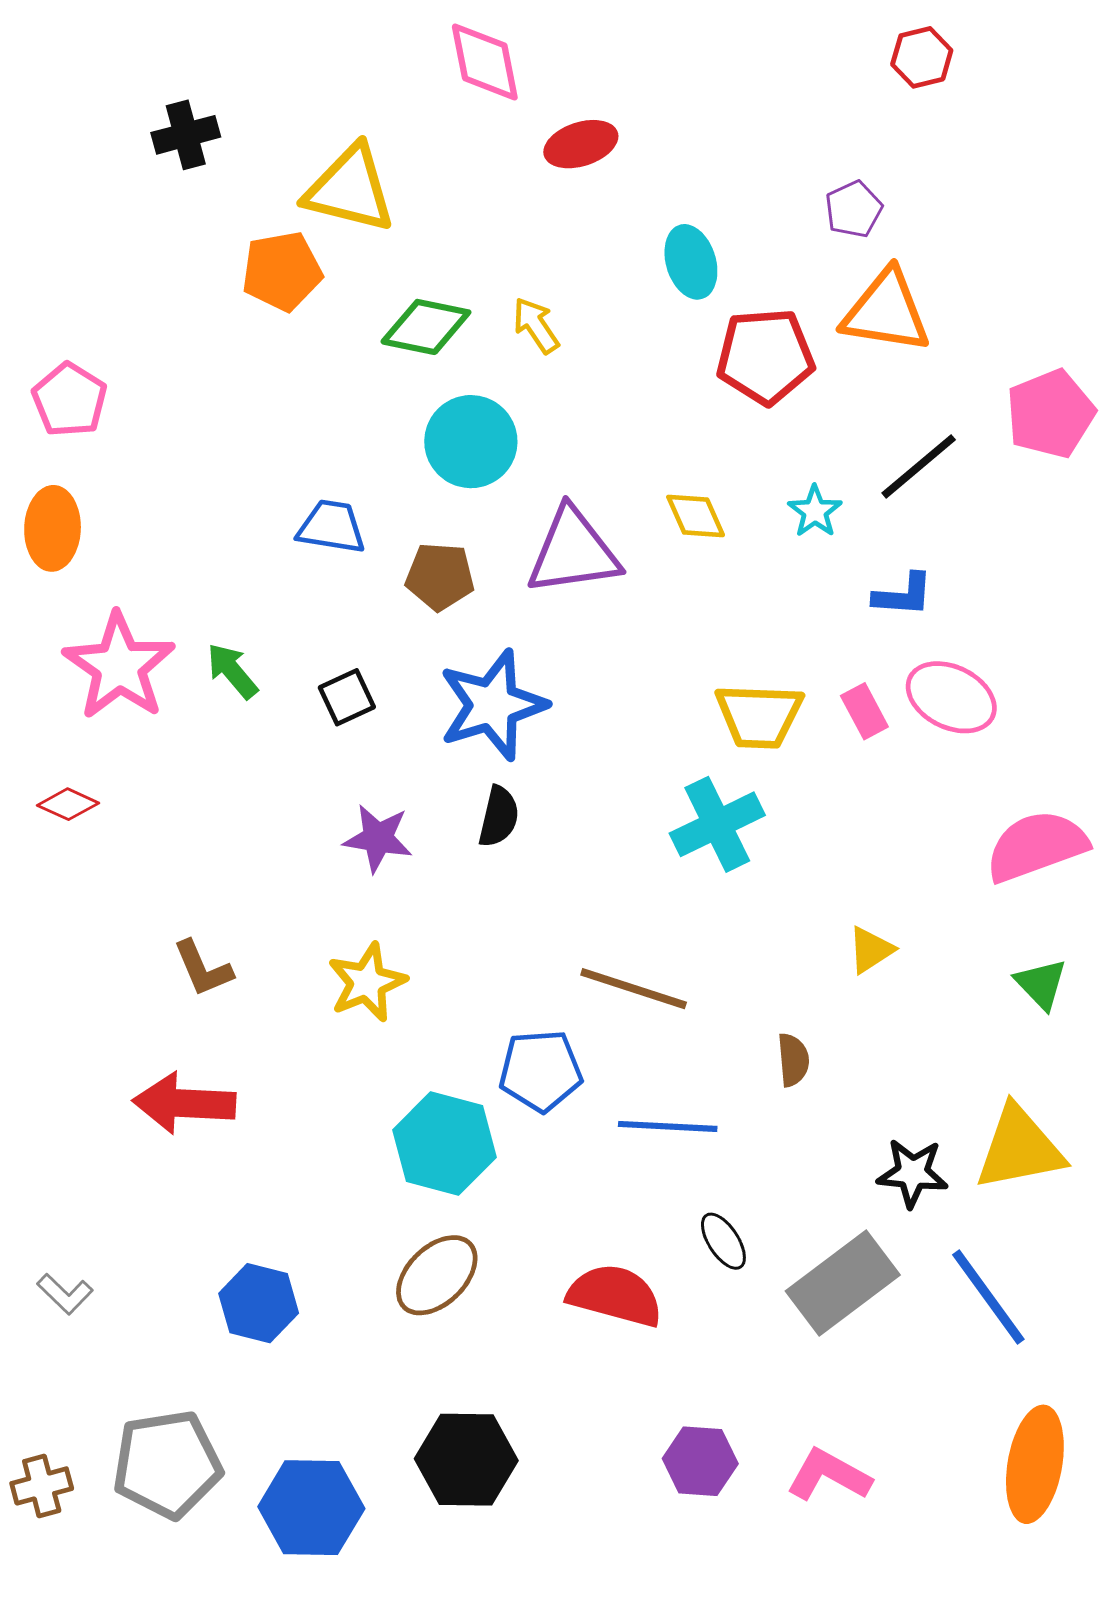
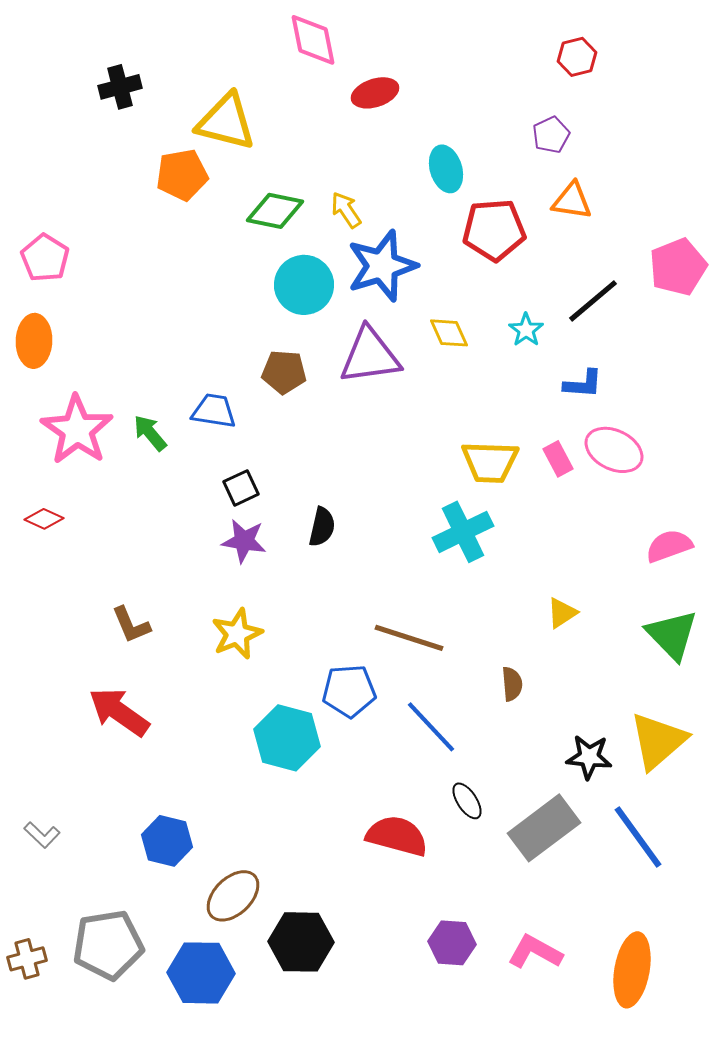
red hexagon: (922, 57) -> (577, 57), moved
orange triangle: (886, 311) -> (572, 201), size x0.7
blue trapezoid: (331, 527) -> (214, 411), moved
black square: (347, 697) -> (241, 488), moved
blue star: (493, 705) -> (382, 266), moved
pink semicircle: (1036, 846) -> (669, 546), size x0.7
green triangle: (1041, 984) -> (672, 635), size x1.5
red arrow: (184, 1103) -> (119, 712), turned 32
blue line: (668, 1126) -> (431, 727), turned 44
yellow triangle: (1019, 1148) -> (658, 741), turned -30
brown ellipse: (437, 1275) -> (233, 896), moved
orange ellipse: (1035, 1464) -> (632, 970), moved

